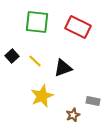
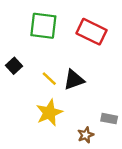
yellow line: (35, 61) -> (49, 79), moved

